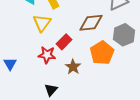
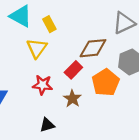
red rectangle: (64, 42) -> (73, 70), moved
black triangle: (51, 90) -> (47, 125), turned 32

